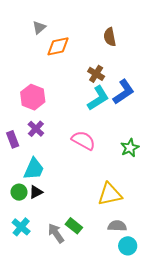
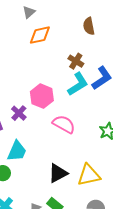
gray triangle: (39, 27) -> (29, 12), moved
pink hexagon: (33, 97) -> (42, 96), moved
black triangle: (36, 192) -> (58, 173), moved, size x1.5

